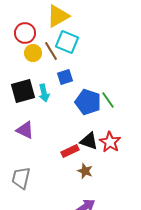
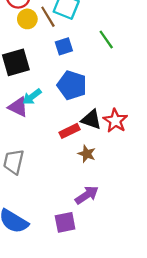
cyan arrow: (44, 93) -> (32, 97), moved, turned 66
green line: (108, 100) -> (106, 40), moved
blue pentagon: (88, 102) -> (72, 85), moved

